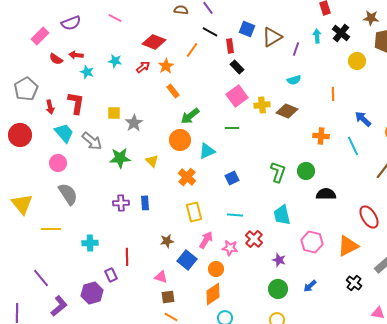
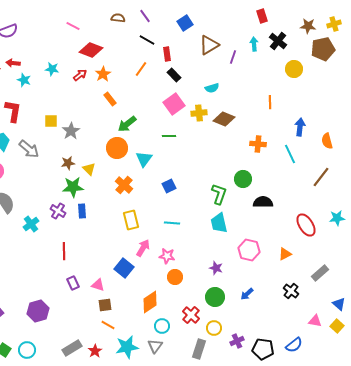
pink line: (115, 18) -> (73, 26), moved
blue square: (247, 29) -> (185, 23), moved, turned 35
orange line: (192, 50) -> (141, 69), moved
cyan semicircle: (294, 80) -> (212, 88), moved
blue arrow: (363, 119) -> (300, 127), turned 54
cyan triangle: (207, 151) -> (144, 159), turned -30
green star: (120, 158) -> (73, 187), moved
green L-shape: (278, 172) -> (219, 194), moved
purple cross: (121, 203) -> (58, 211), turned 35
red cross: (254, 239) -> (191, 315), moved
brown star: (167, 241) -> (68, 163), moved
cyan cross: (90, 243) -> (31, 224), moved, turned -35
orange triangle: (348, 246) -> (285, 254), size x0.6
red line: (127, 257) -> (64, 251), moved
orange circle: (216, 269) -> (175, 277), moved
purple rectangle: (111, 275) -> (73, 283), moved
purple hexagon: (92, 293) -> (38, 311), moved

